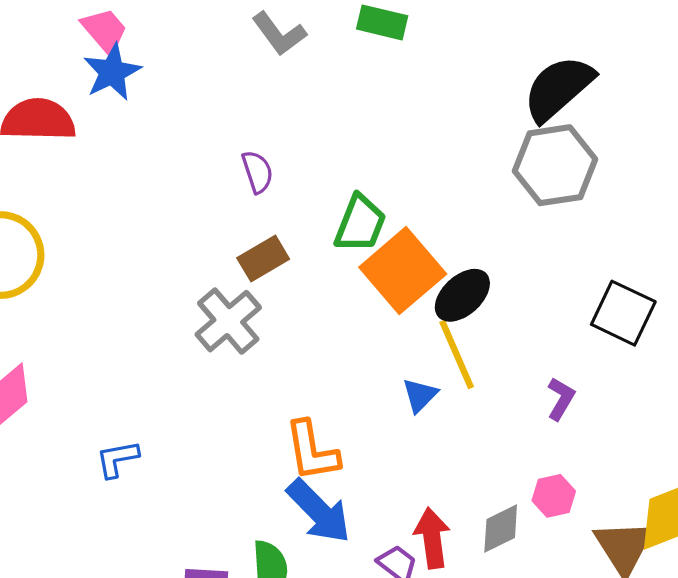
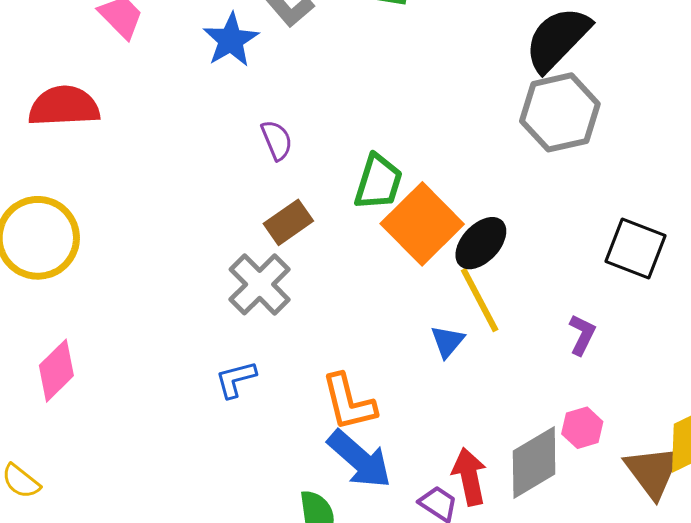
blue star: (112, 72) -> (231, 40), moved
blue L-shape: (117, 459) -> (236, 379), moved
gray diamond: (501, 528) -> (534, 463), size x1.5

